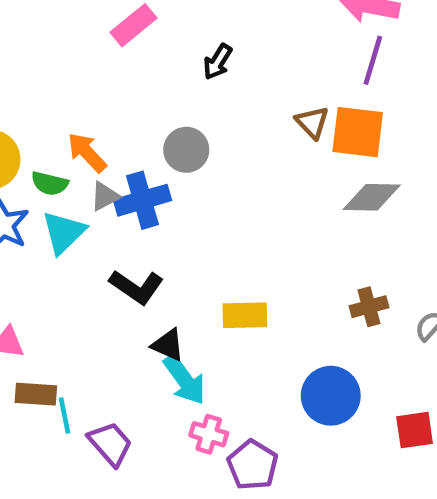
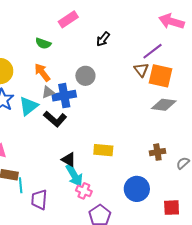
purple line: (373, 60) -> (153, 51), moved, turned 30
green semicircle: (50, 183) -> (43, 43), moved
black L-shape: (136, 287) -> (55, 119), moved
pink cross: (209, 434) -> (84, 191), moved
purple trapezoid: (110, 444) -> (39, 200), turned -140

